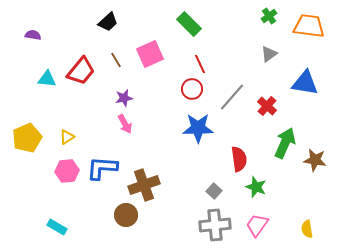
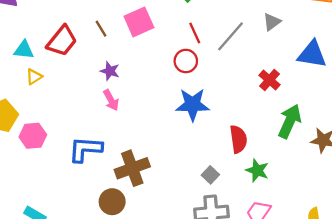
gray line: (232, 97) -> (230, 36), moved
purple star: (124, 98) -> (110, 71), turned 30
yellow triangle: (67, 137) -> (34, 77), moved
pink hexagon: (67, 171) -> (33, 136), moved

